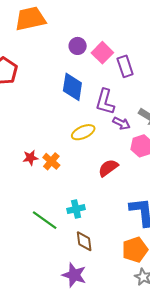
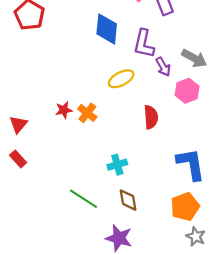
purple arrow: (121, 123) -> (163, 67), turned 36
red semicircle: (108, 168) -> (151, 117), turned 125
green line: (45, 220) -> (83, 199), moved

